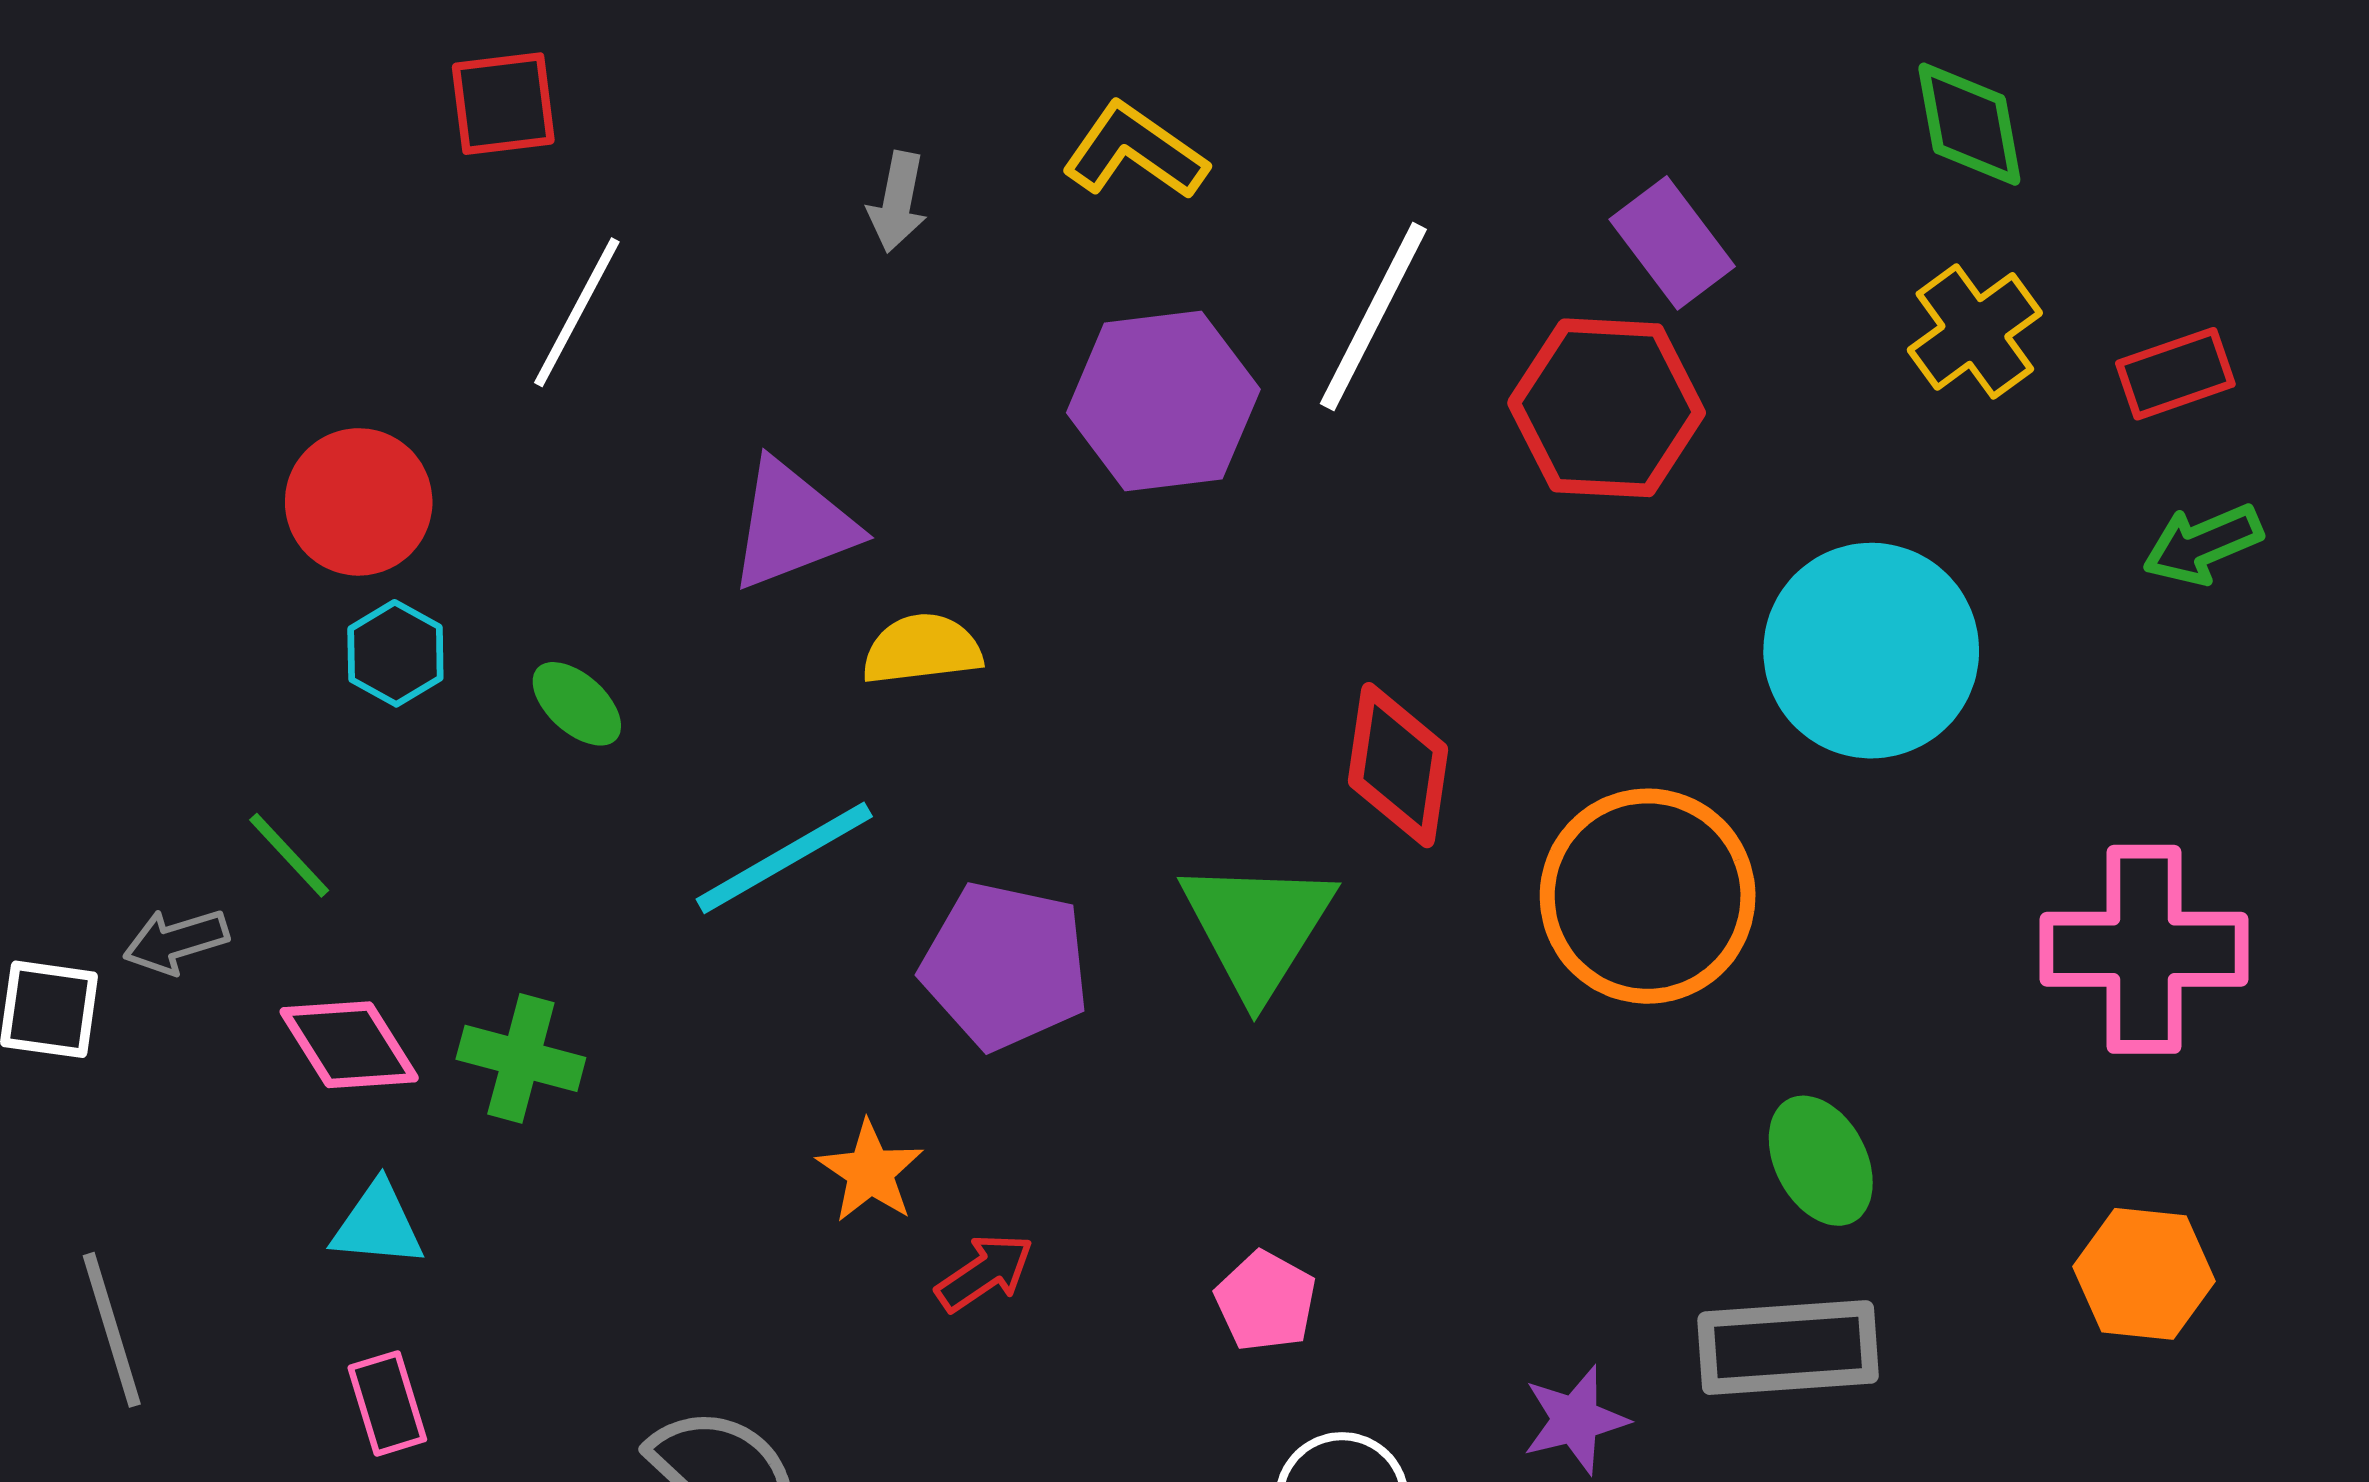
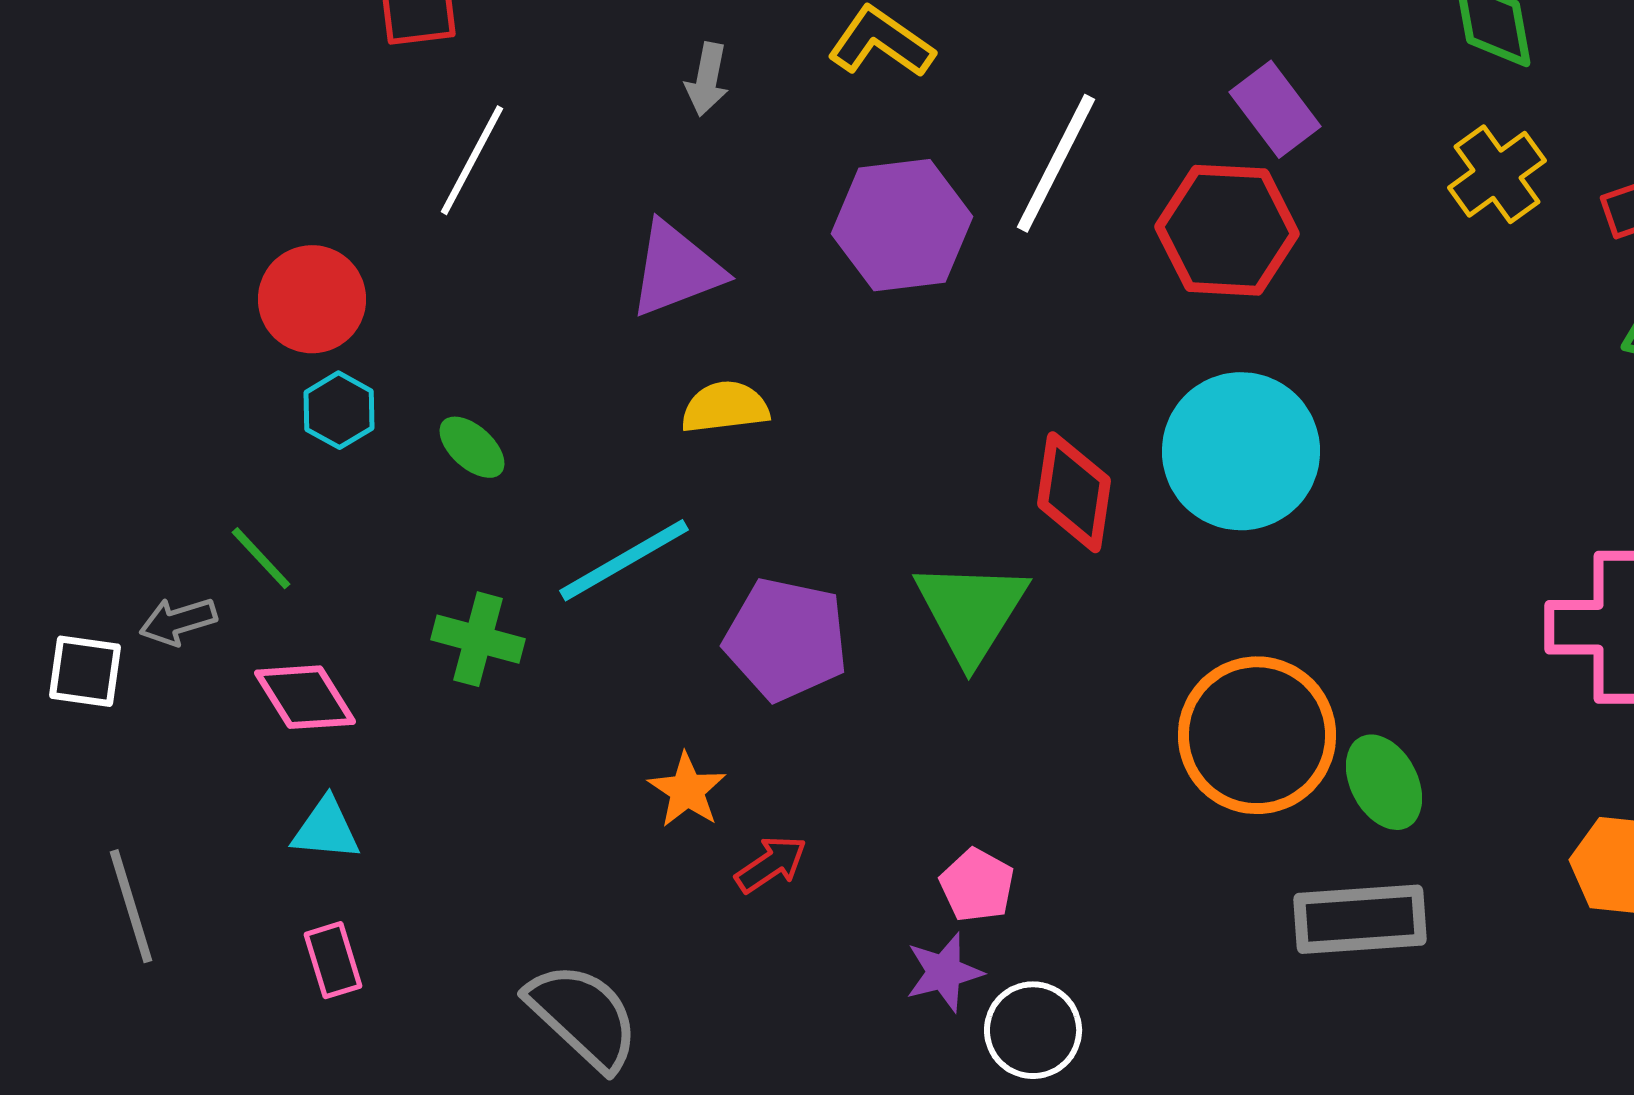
purple triangle: (792, 525) -> (676, 269), moved
cyan circle: (1871, 651) -> (1241, 451), moved
orange circle: (1648, 896) -> (1257, 735), moved
green cross: (521, 1058) -> (478, 639), moved
purple star: (1575, 1420) -> (944, 972), moved

